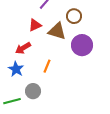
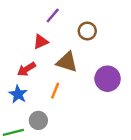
brown triangle: (57, 31) -> (67, 62), moved
purple circle: (82, 45) -> (108, 79), moved

